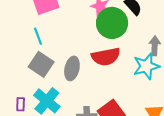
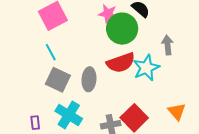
cyan star: (146, 66) -> (146, 68), moved
purple rectangle: (21, 104) -> (35, 123), moved

